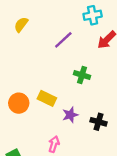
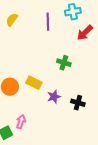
purple line: (63, 40) -> (48, 22), moved, turned -48
pink arrow: (54, 144) -> (21, 122), moved

